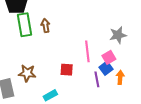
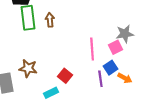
pink square: (109, 57) -> (116, 47), moved
red square: (67, 70) -> (65, 76), moved, turned 32
orange arrow: (120, 77) -> (125, 78), turned 112

